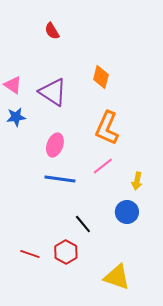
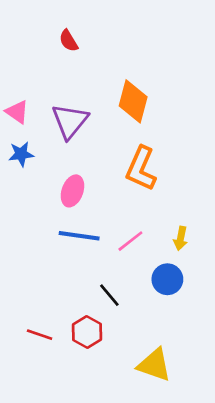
orange diamond: (101, 77) -> (133, 101), size x1.4
purple triangle: (53, 92) -> (70, 121), turned 36
pink line: (103, 166) -> (130, 241), moved

